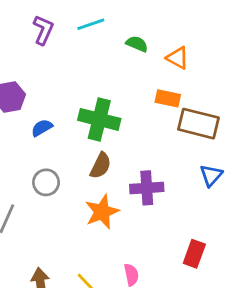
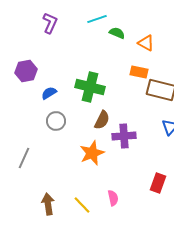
cyan line: (91, 24) -> (97, 19), moved
brown semicircle: (101, 166) -> (102, 120), moved
gray circle: (46, 182) -> (56, 121), moved

